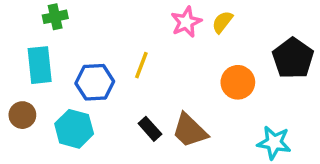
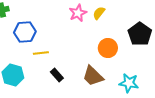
yellow line: (141, 65) -> (41, 53), moved, turned 63
blue hexagon: (95, 82) -> (25, 32), moved
brown trapezoid: (190, 131) -> (93, 76), moved

